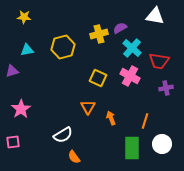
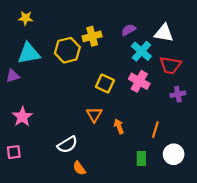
white triangle: (155, 16) -> (164, 33), moved
yellow cross: (99, 34) -> (92, 36), moved
cyan triangle: (27, 50) -> (29, 53), size x1.6
green rectangle: (132, 148) -> (141, 159), size x0.6

